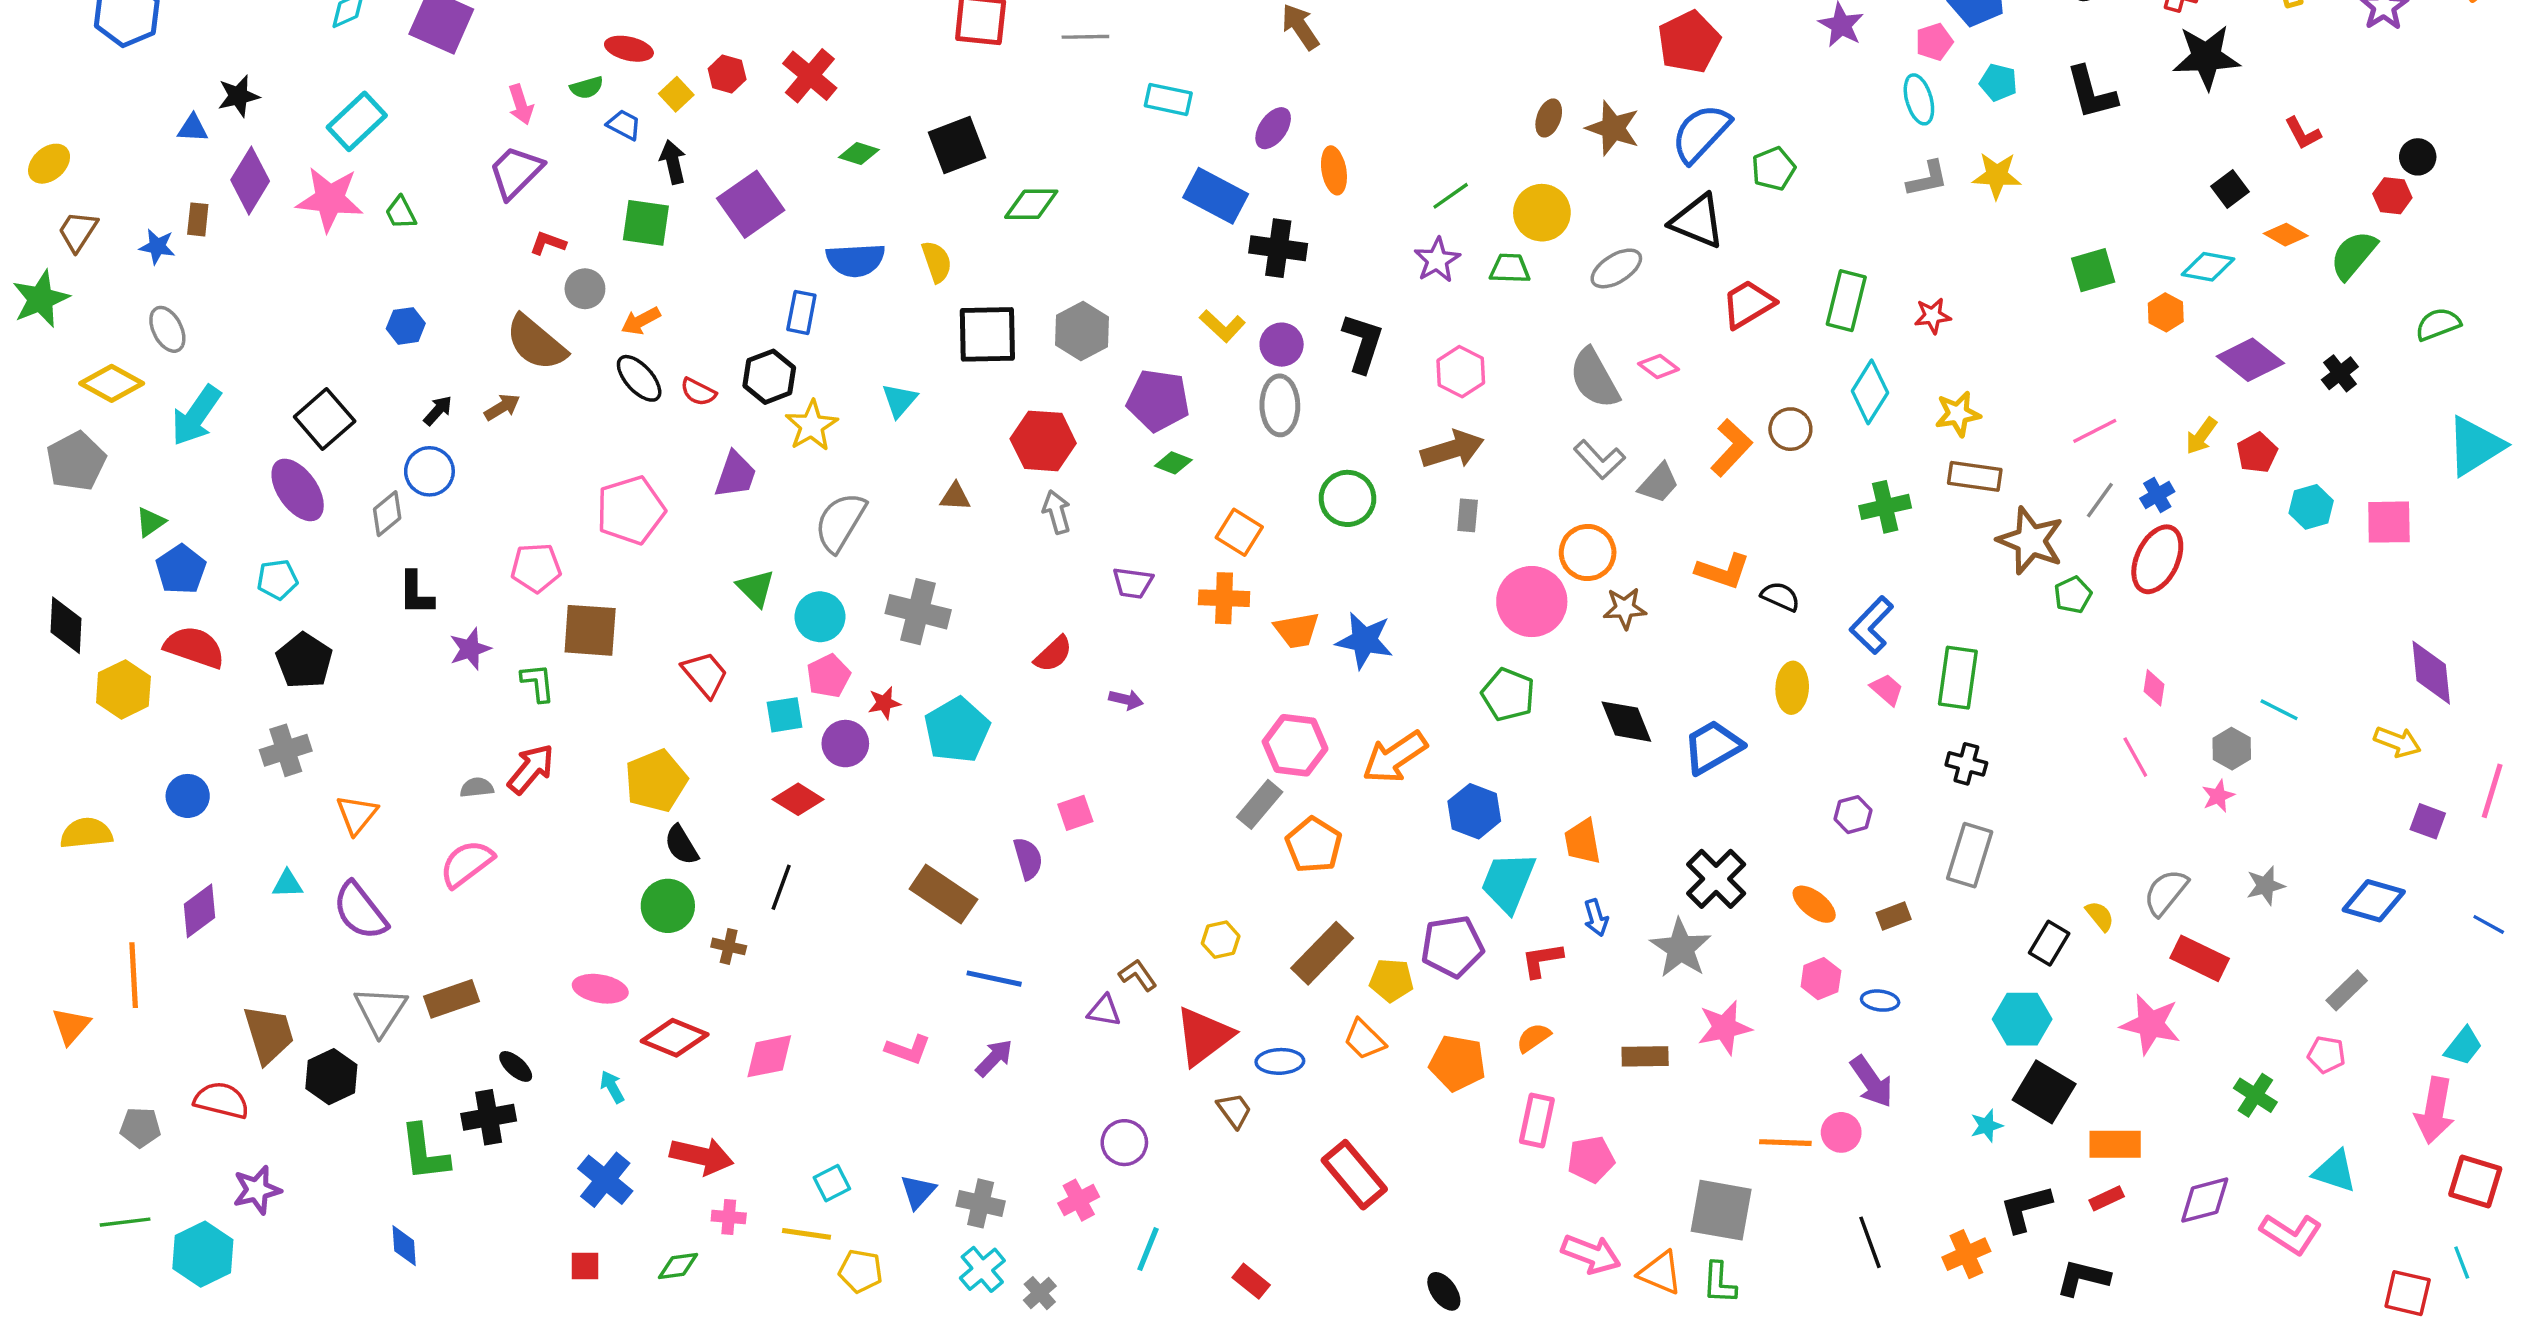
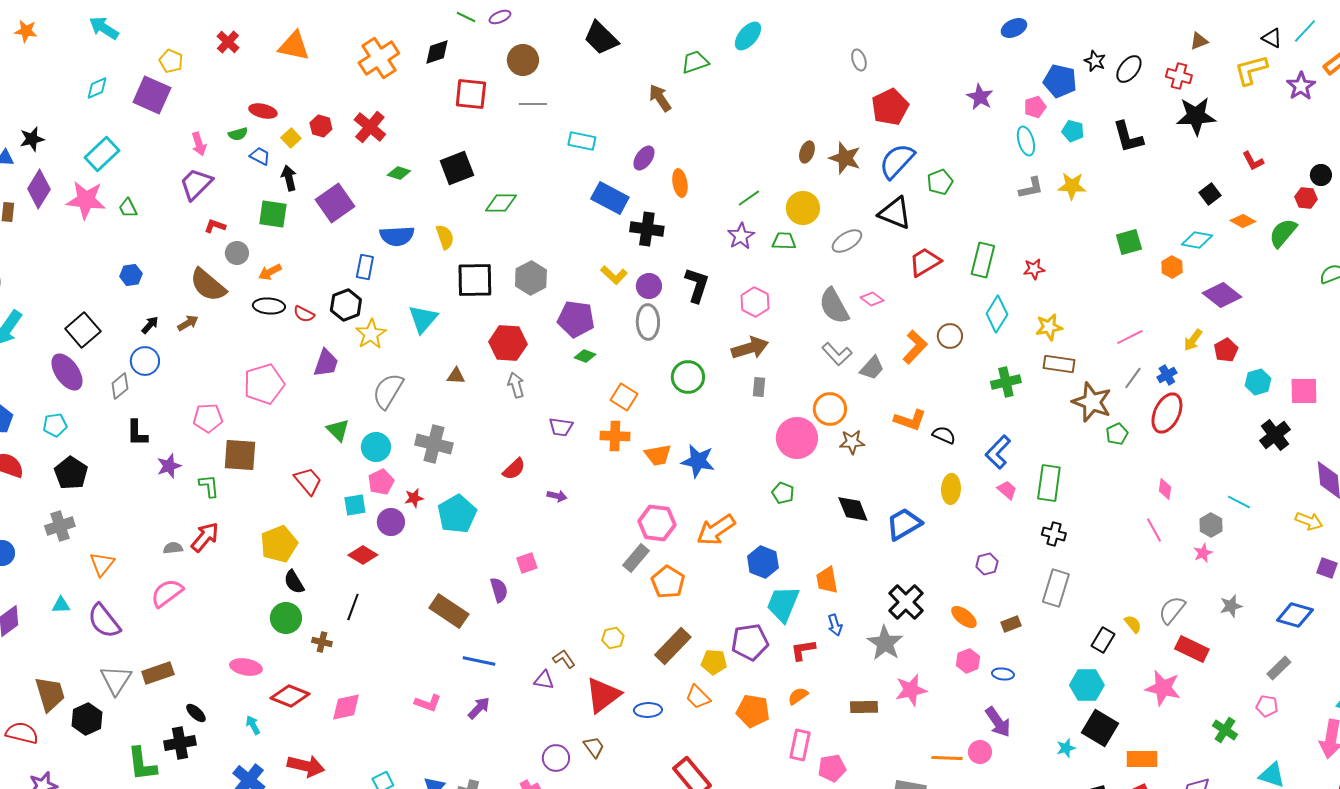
black cross: (2340, 373) -> (1275, 435), moved, size x1.4
black ellipse: (639, 378) -> (269, 306), turned -44
cyan triangle: (899, 400) -> (423, 319), size x1.4
green pentagon: (1508, 695) -> (783, 493), size x0.7
brown trapezoid: (1234, 1110) -> (594, 747), moved

